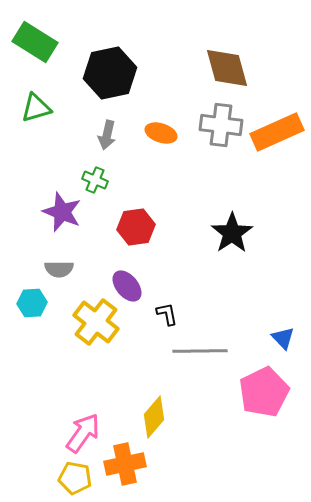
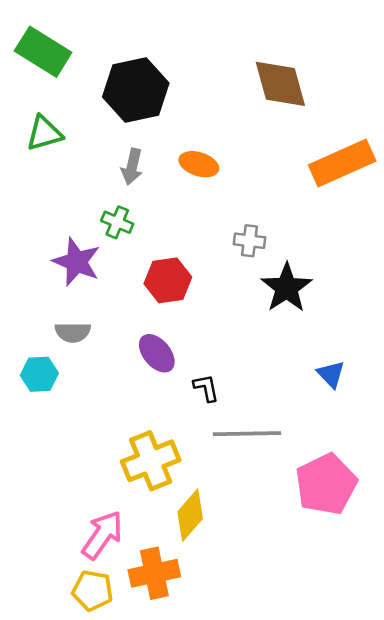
gray cross: (221, 125) -> (249, 241), moved, size x0.6
yellow cross: (96, 322) -> (151, 461), moved, turned 30
blue triangle: (283, 338) -> (331, 374), moved

